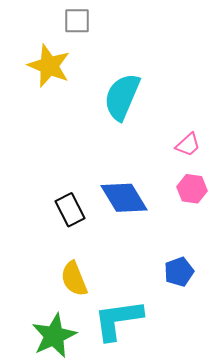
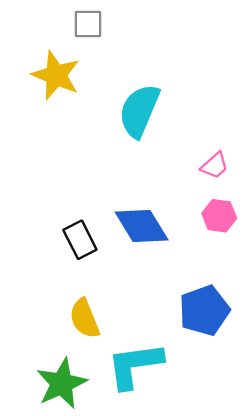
blue pentagon: (179, 272) -> (204, 310), size x1.5

